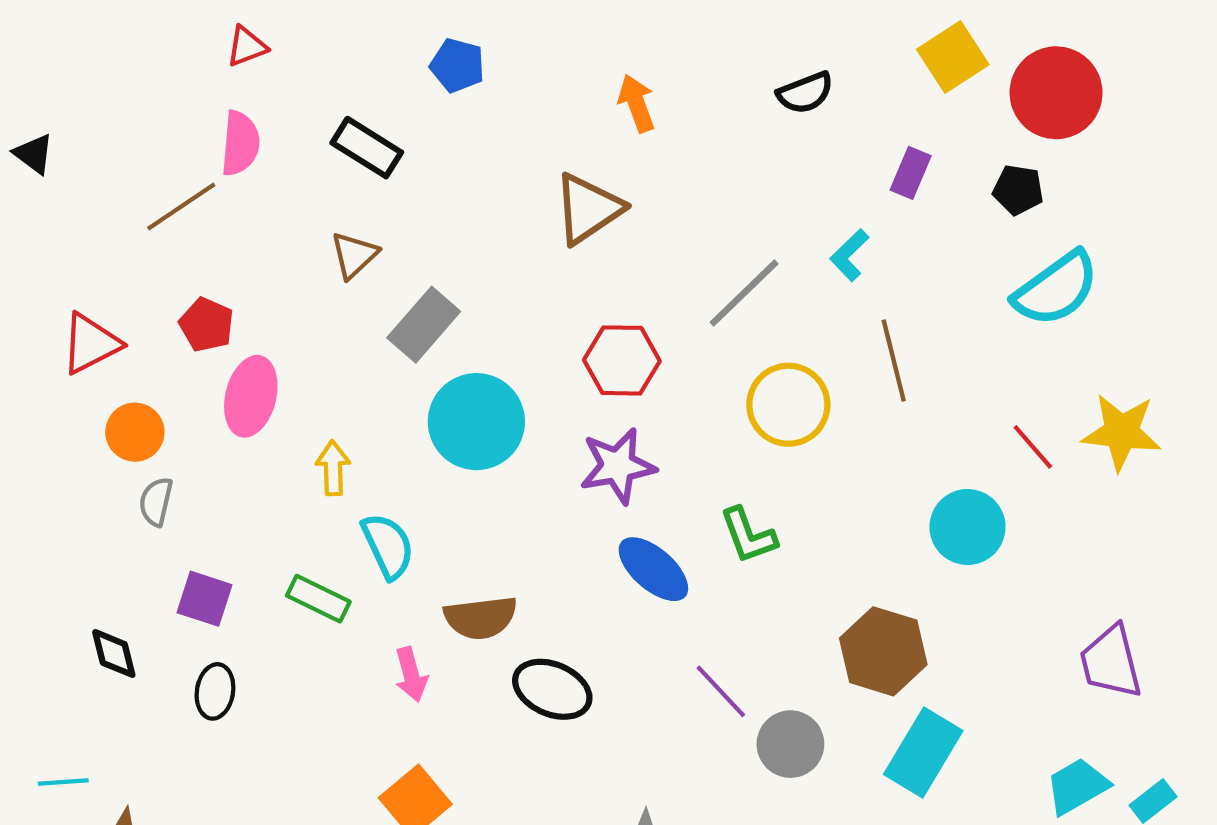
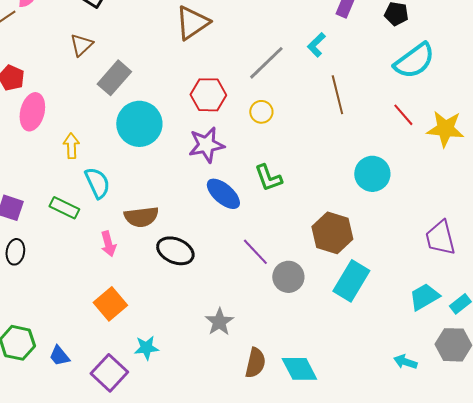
yellow circle: (788, 405) -> (261, 112), moved, size x0.6
red line: (1033, 447) -> (403, 115), moved

